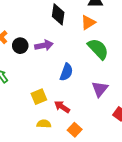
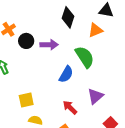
green semicircle: (98, 49) -> (85, 57), moved
yellow square: (39, 97) -> (26, 100), moved
red arrow: (62, 107) -> (70, 107), moved

